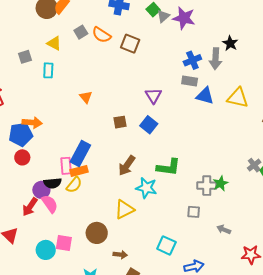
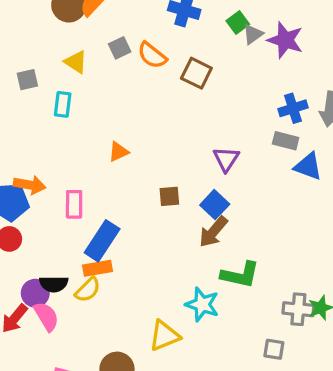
orange triangle: (86, 97) -> (119, 152), turned 40
pink rectangle: (66, 166) -> (74, 204), moved
brown arrow: (127, 166) -> (213, 232), moved

